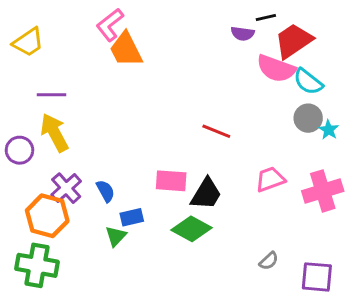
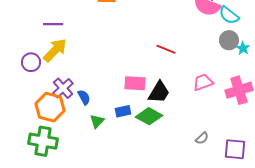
yellow arrow: (54, 133) -> (55, 50), turned 72
blue semicircle: (106, 191) -> (84, 97), moved
blue rectangle: (132, 217) -> (123, 111), moved

